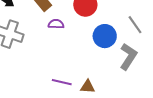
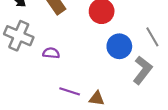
purple semicircle: (56, 24) -> (51, 53), moved

